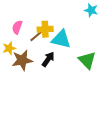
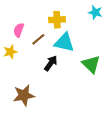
yellow cross: (45, 29) -> (57, 20), moved
brown star: (22, 60) -> (24, 95), moved

